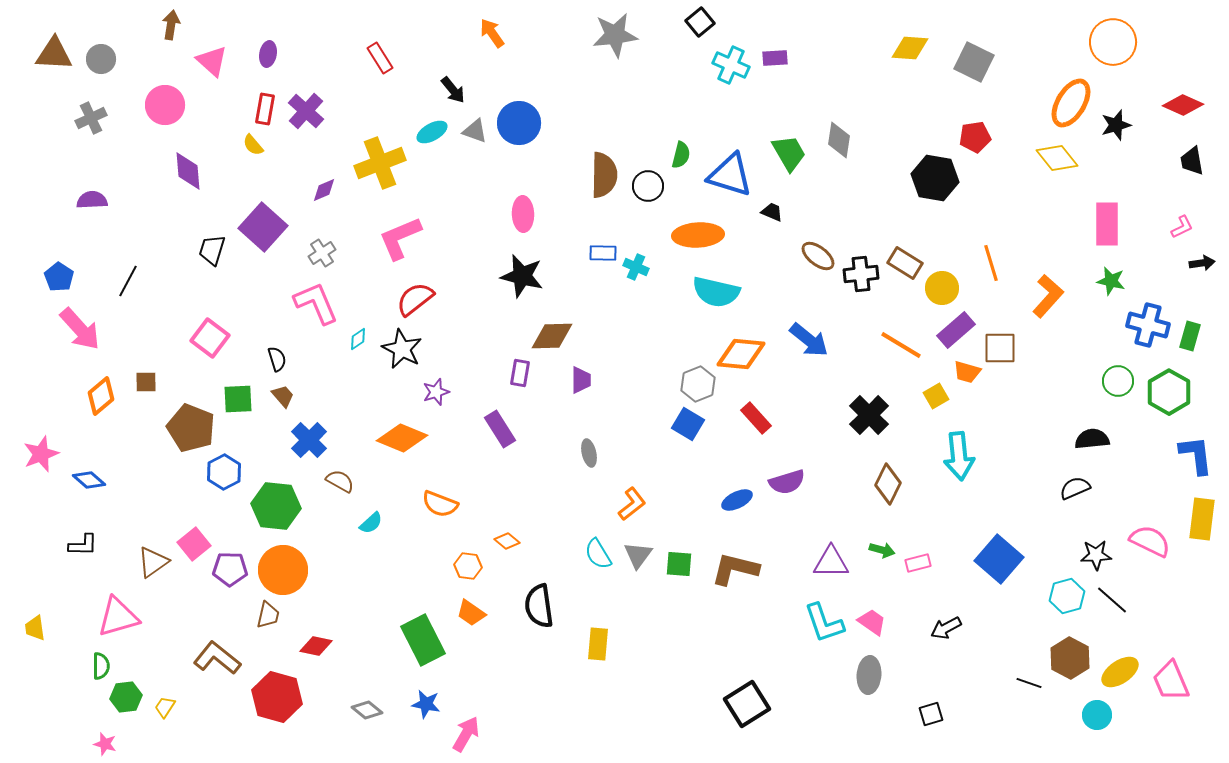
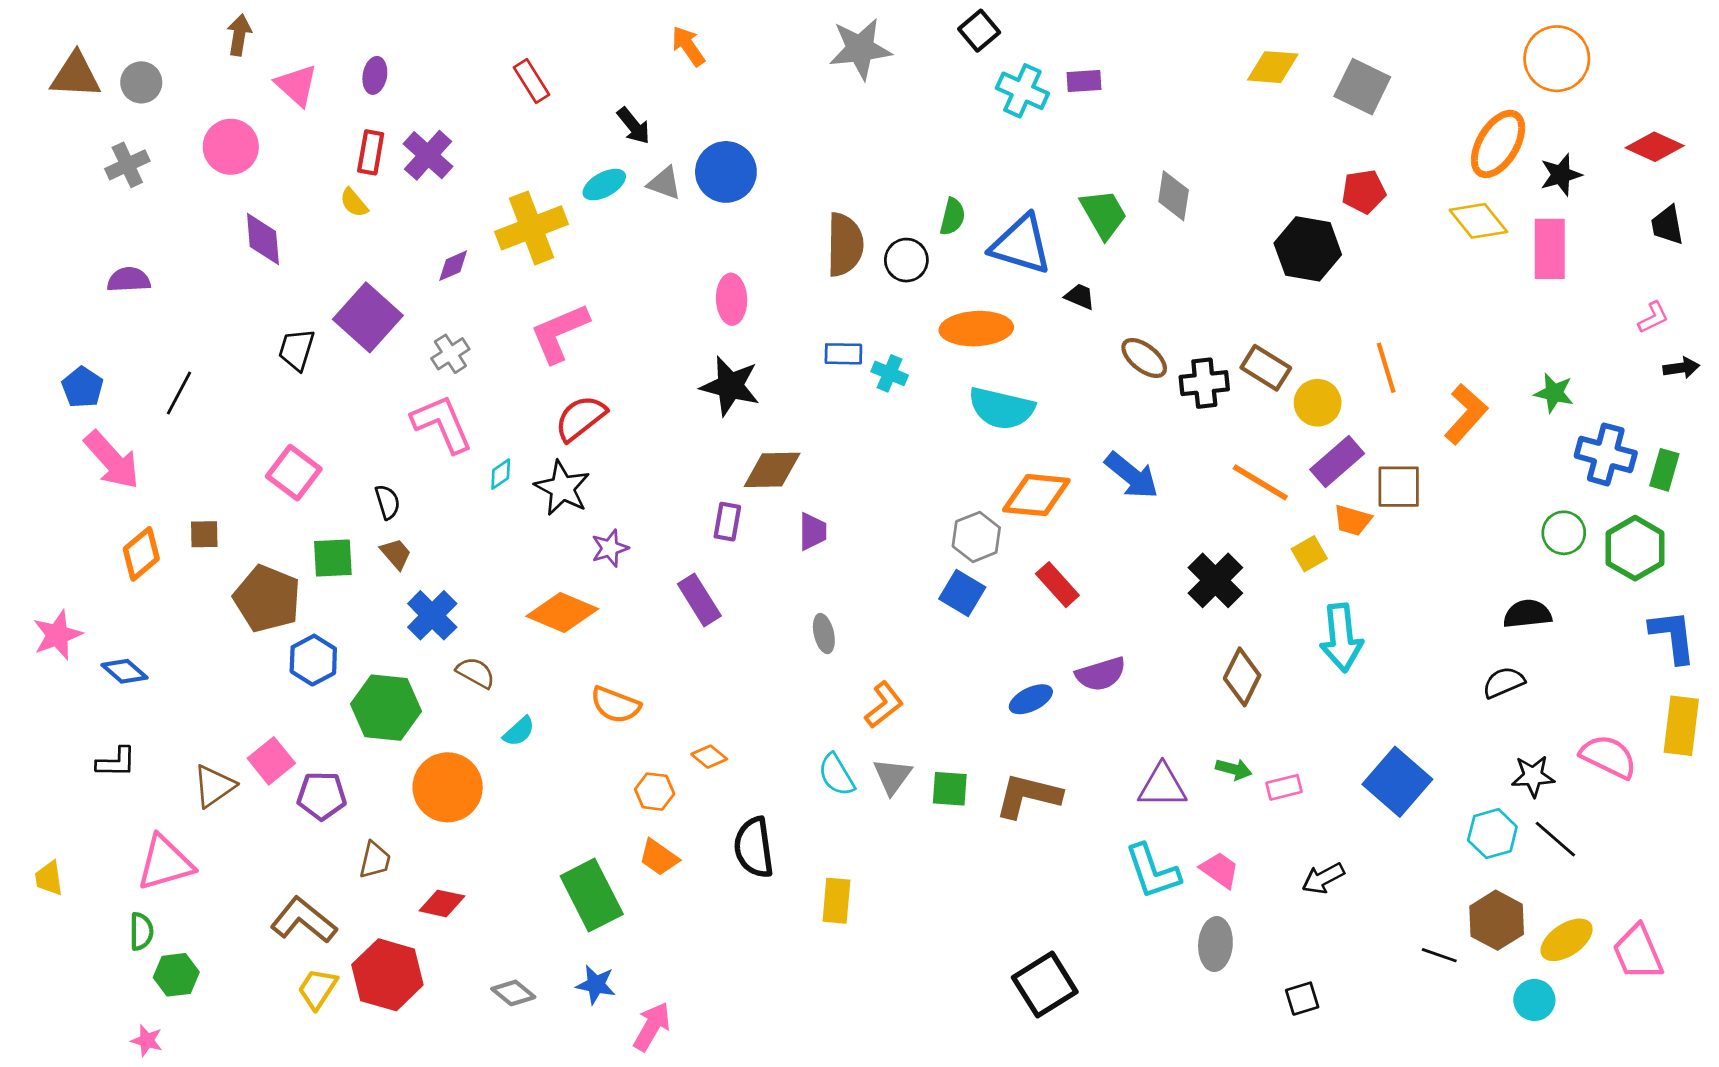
pink rectangle: (1107, 224) -> (1550, 249), moved
orange circle: (283, 570) -> (448, 787), moved
yellow trapezoid: (165, 707) -> (318, 989), moved, size x1.4

